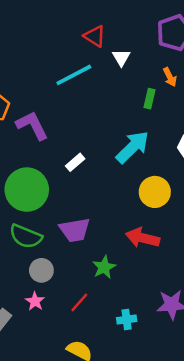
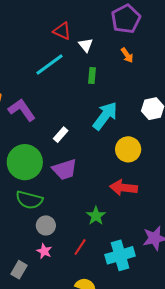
green rectangle: (150, 99) -> (92, 75), moved
purple trapezoid: (75, 230) -> (65, 169), moved
cyan cross: (127, 320) -> (120, 255), size x1.8

